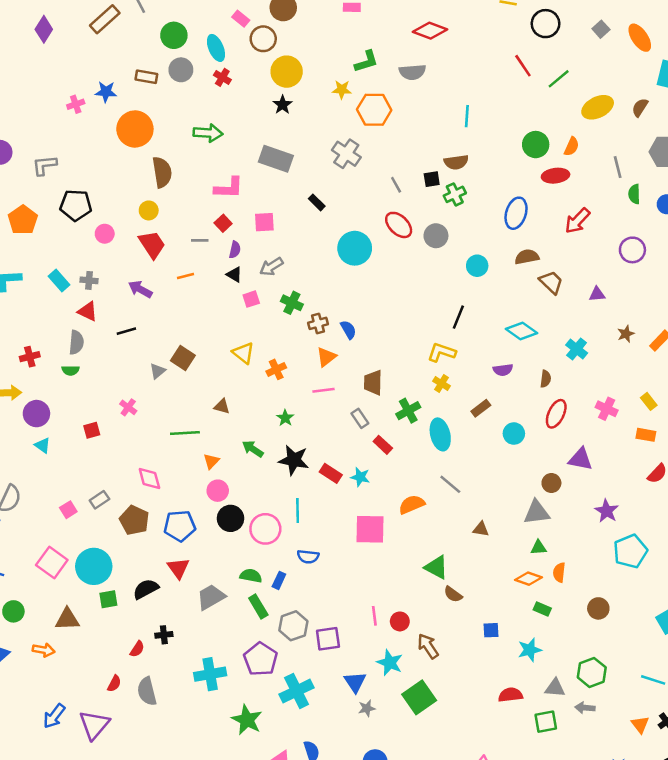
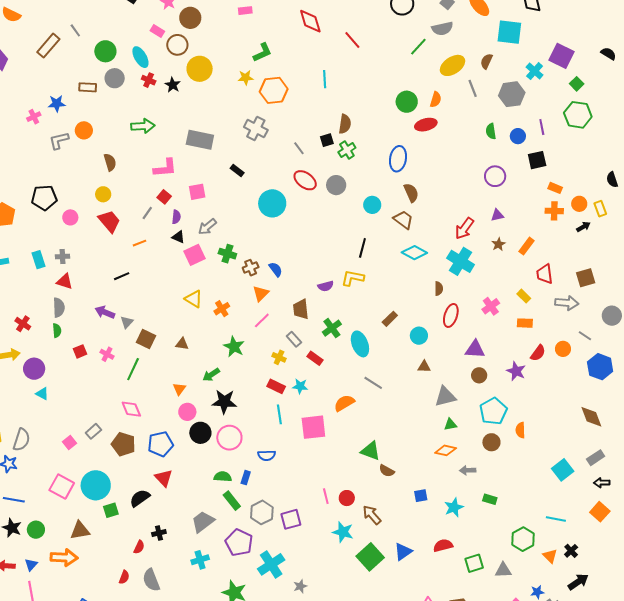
red diamond: (430, 31) -> (310, 21), turned 60
red line: (523, 66) -> (352, 40), moved
gray semicircle: (412, 72) -> (442, 29), moved
black star: (283, 105) -> (173, 85), moved
cyan line: (467, 116) -> (325, 79), moved
orange circle: (135, 129) -> (84, 130), size x0.6
brown semicircle: (456, 162) -> (345, 124), turned -66
gray L-shape: (45, 165) -> (59, 141), moved
gray line: (618, 167) -> (473, 88), moved
brown semicircle: (162, 172) -> (110, 162), size x0.7
red arrow: (577, 221) -> (464, 228), moved
gray line: (200, 240) -> (147, 213), turned -48
brown semicircle: (527, 257) -> (411, 193), turned 84
cyan rectangle: (59, 280) -> (39, 260), turned 30
brown trapezoid: (551, 282) -> (403, 220), moved
purple arrow: (140, 289) -> (105, 312), moved
purple triangle: (597, 294) -> (497, 215), moved
pink square: (251, 299) -> (194, 255), size x1.5
black line: (126, 331) -> (122, 276), moved
cyan cross: (577, 349) -> (461, 261), size x1.5
red cross: (30, 357) -> (23, 324), turned -35
brown square: (183, 358) -> (146, 339), moved
green semicircle: (70, 370) -> (57, 331), turned -88
purple semicircle: (503, 370) -> (326, 286), moved
yellow cross: (441, 384) -> (279, 357), moved
pink line: (324, 390) -> (262, 320), turned -30
pink cross: (607, 409) -> (491, 306), turned 36
green star: (285, 418) -> (234, 347), size x1.5
red square: (92, 430) -> (80, 351), moved
green line: (185, 433) -> (133, 369), moved, turned -55
green arrow: (253, 449) -> (211, 375), turned -60
black star: (294, 460) -> (224, 402), moved
brown circle: (551, 483) -> (479, 375), moved
cyan line: (298, 510) -> (279, 414), moved
purple star: (607, 511) -> (516, 371), moved
brown triangle: (481, 529) -> (424, 367), moved
cyan pentagon: (630, 551) -> (493, 411), moved
orange semicircle: (559, 572) -> (520, 430), moved
gray trapezoid: (211, 597) -> (203, 522), moved
brown circle: (598, 608) -> (491, 442), moved
green rectangle: (542, 609) -> (490, 499), moved
orange arrow: (44, 650) -> (64, 557), size x1.5
green hexagon: (592, 672) -> (523, 539), moved
cyan cross: (210, 674) -> (200, 560), size x0.7
blue triangle: (355, 682) -> (403, 552), moved, turned 36
gray triangle: (555, 688) -> (503, 570), moved
gray star: (367, 708) -> (300, 586), moved
gray arrow: (585, 708) -> (468, 470), moved

